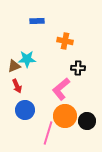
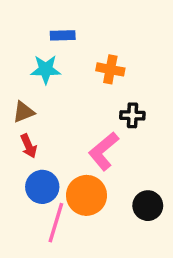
cyan star: (27, 59) -> (46, 69), moved
orange circle: (65, 116) -> (86, 195), moved
pink line: (48, 133) -> (56, 223), moved

